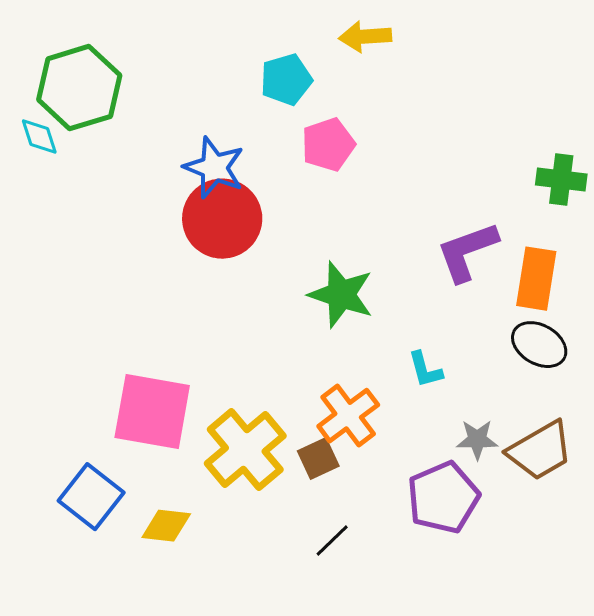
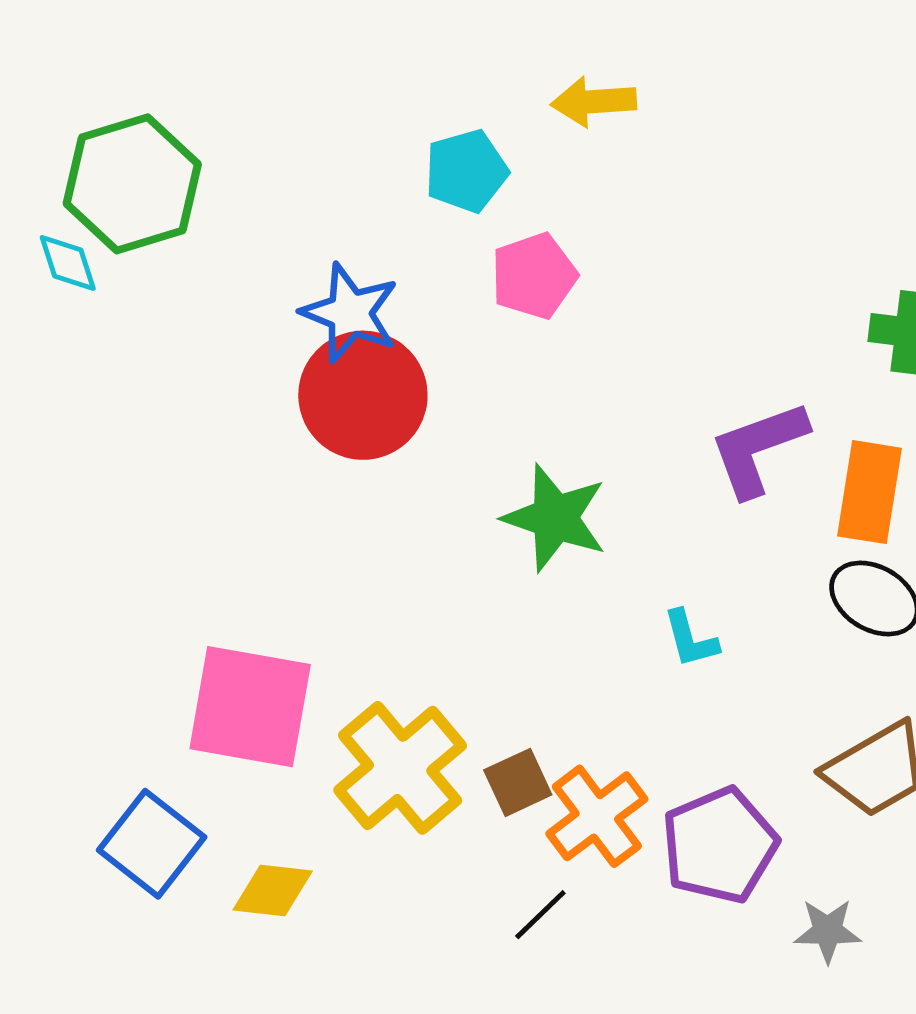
orange cross: (348, 416) -> (597, 816), moved
gray star: (477, 440) -> (828, 931), moved

